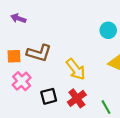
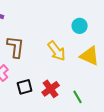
brown L-shape: (39, 53) -> (16, 47), turned -100
yellow arrow: (76, 69) -> (57, 51), moved

